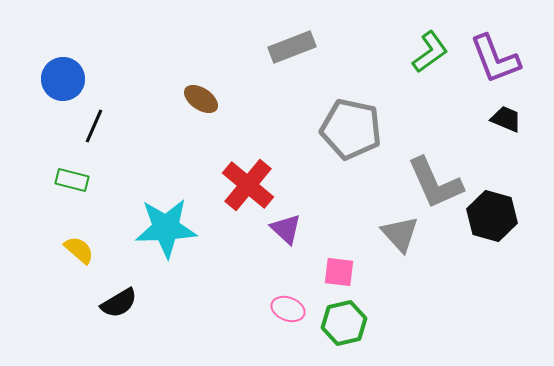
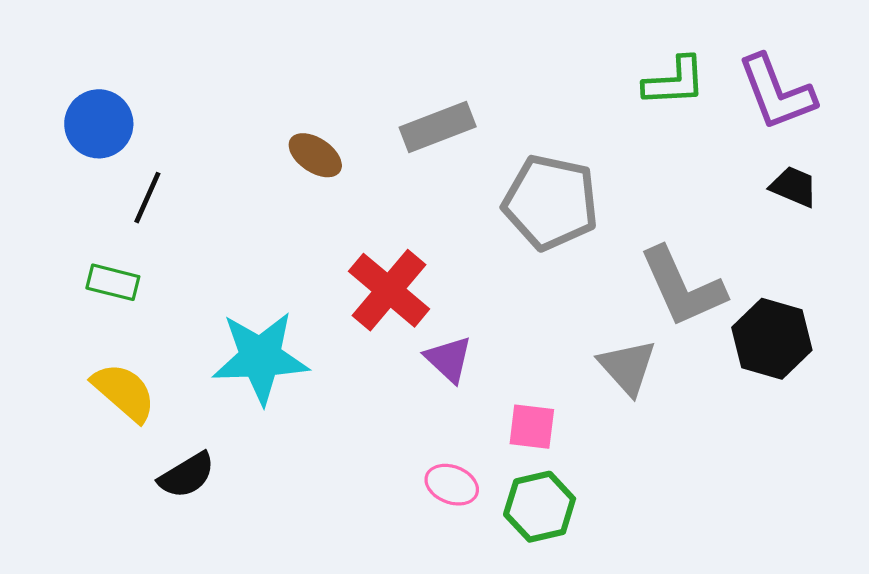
gray rectangle: (292, 47) -> (438, 127), moved
green L-shape: (430, 52) -> (675, 81), turned 33
yellow semicircle: (79, 250) -> (124, 392), size x1.4

